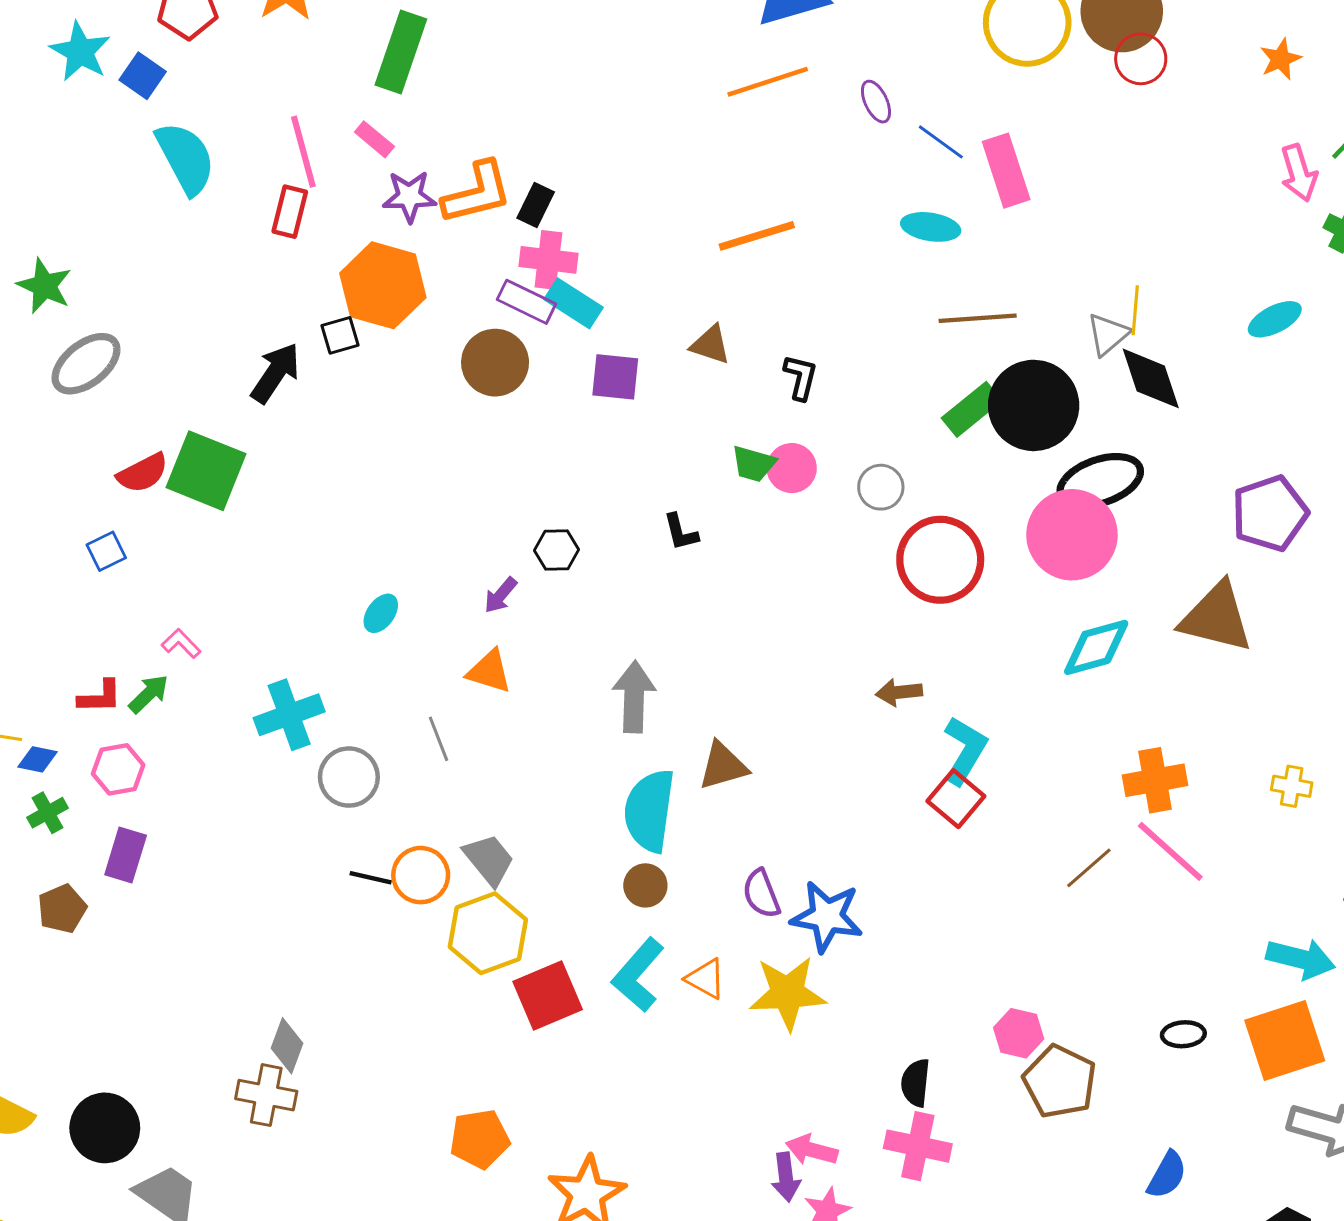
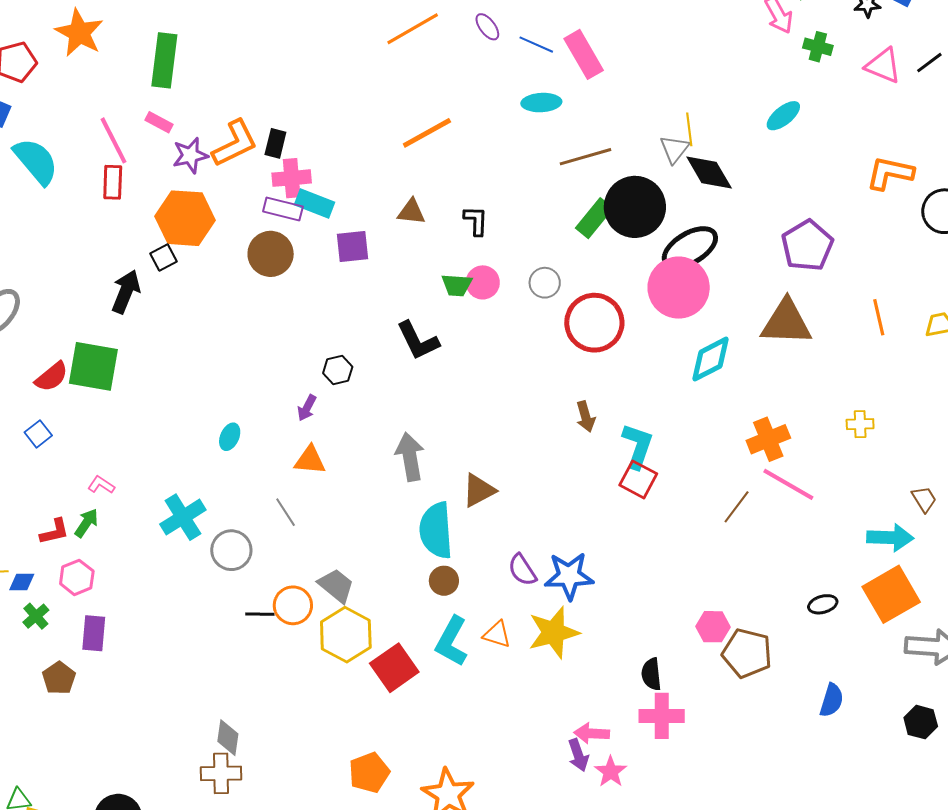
black L-shape: (681, 532) -> (418, 341), size x1.6
brown arrow: (899, 692) -> (586, 417), turned -88

